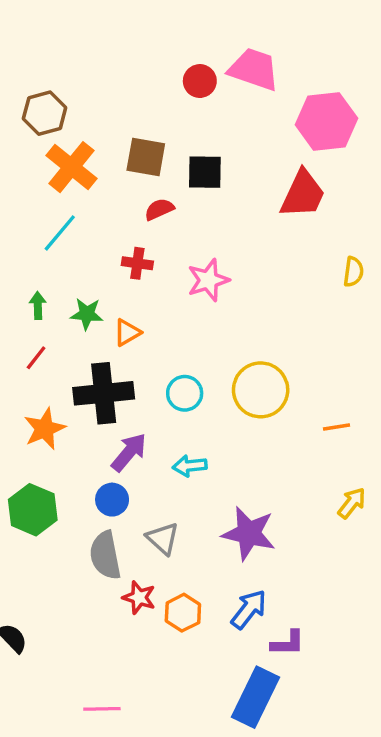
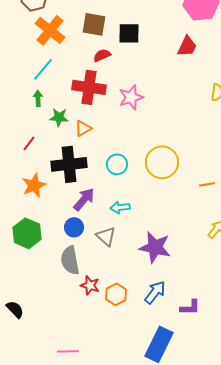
red trapezoid: (303, 194) -> (187, 46), size x0.7
red cross: (137, 263) -> (89, 87), size x1.8
green arrow: (38, 305) -> (38, 98), moved
gray triangle: (163, 538) -> (106, 236), moved
purple L-shape: (288, 643) -> (190, 307), moved

